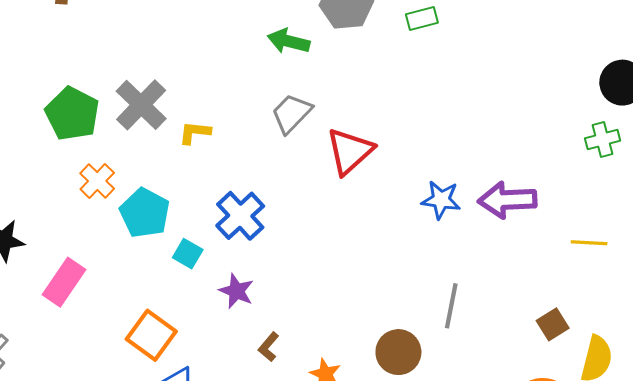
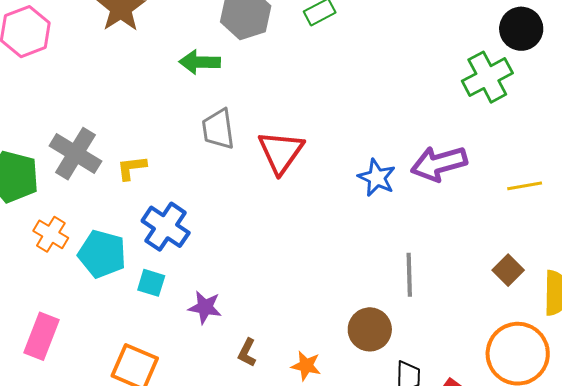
gray trapezoid: (292, 113) -> (218, 129), turned -39
green cross: (603, 140) -> (487, 77), moved, size x1.5
blue star: (441, 200) -> (377, 178), turned 30
blue cross: (240, 216) -> (166, 227), moved

